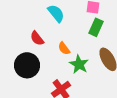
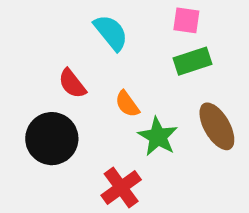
green rectangle: (96, 27) -> (192, 61), turned 48

